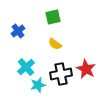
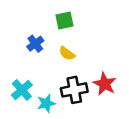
blue cross: (18, 31) -> (35, 44), moved
cyan cross: (26, 67) -> (22, 90), moved

